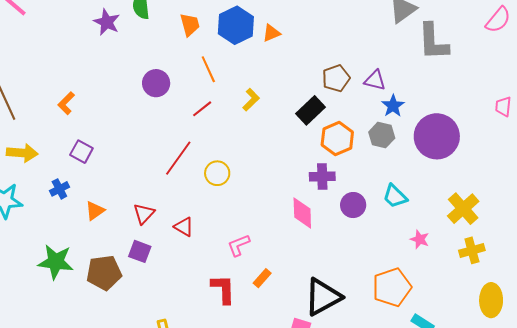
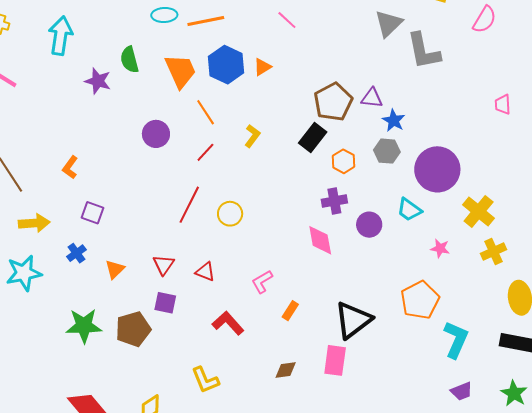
orange trapezoid: (190, 25) -> (180, 71), size x1.5
brown pentagon: (336, 78) -> (333, 102), size x1.4
purple circle: (437, 136) -> (437, 169), moved
orange hexagon: (337, 139) -> (343, 161), size x0.7
red L-shape: (223, 289) -> (228, 323), moved, turned -32

